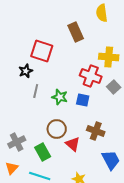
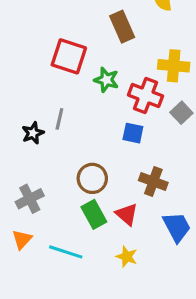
black star: (26, 71) -> (33, 133), moved
green star: (60, 97) -> (106, 80), moved
red triangle: (73, 144) -> (127, 214), moved
green rectangle: (43, 152) -> (94, 214), moved

